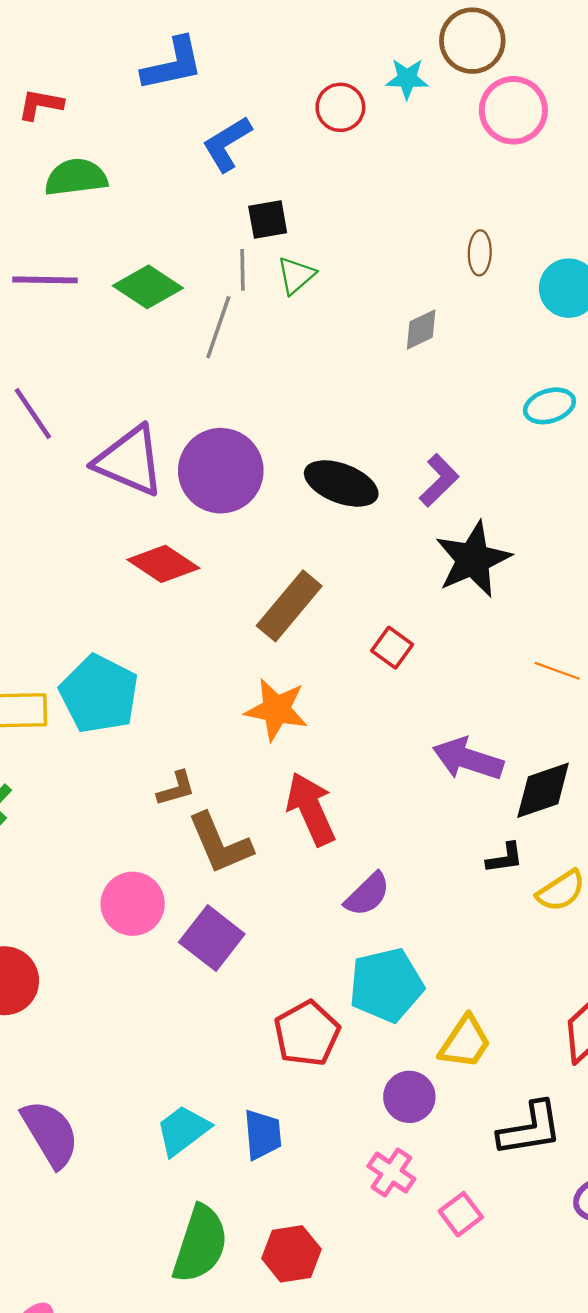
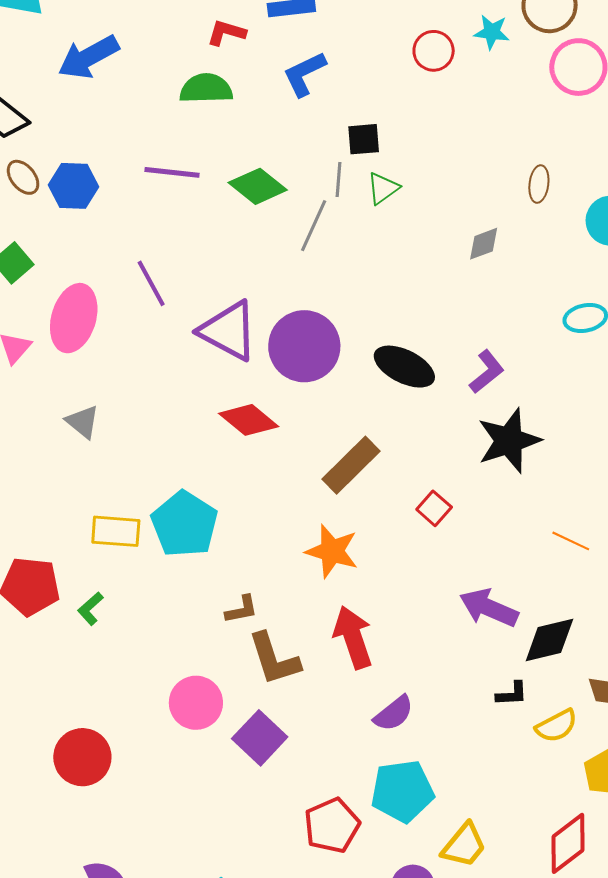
red L-shape: (40, 104) -> (226, 33), moved
blue L-shape: (227, 144) -> (304, 74), moved

